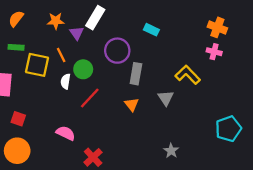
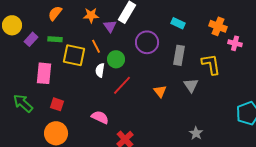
orange cross: (217, 27) -> (218, 26), moved
gray rectangle: (136, 74) -> (179, 55), moved
yellow L-shape: (188, 75) -> (211, 64), turned 35

